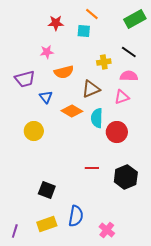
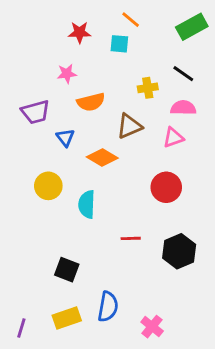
cyan semicircle: (97, 118) -> (87, 204), moved

